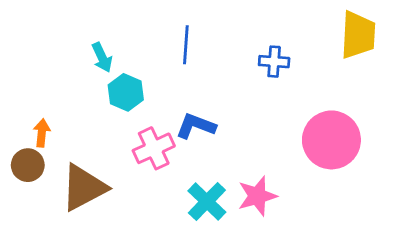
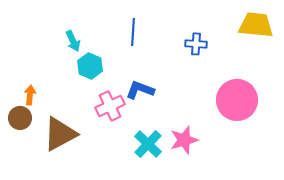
yellow trapezoid: (358, 35) -> (256, 25), turned -87

